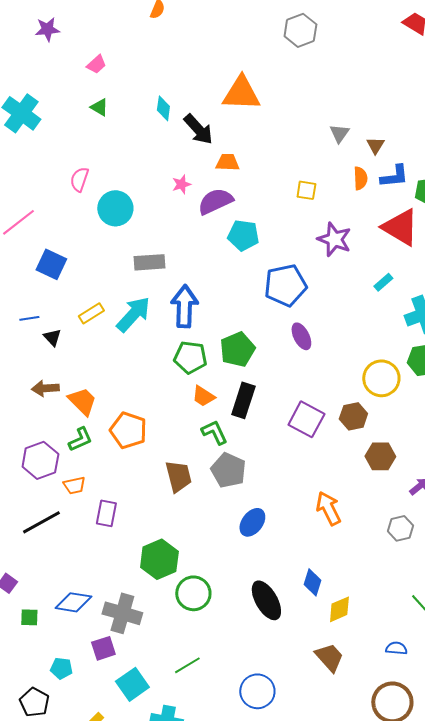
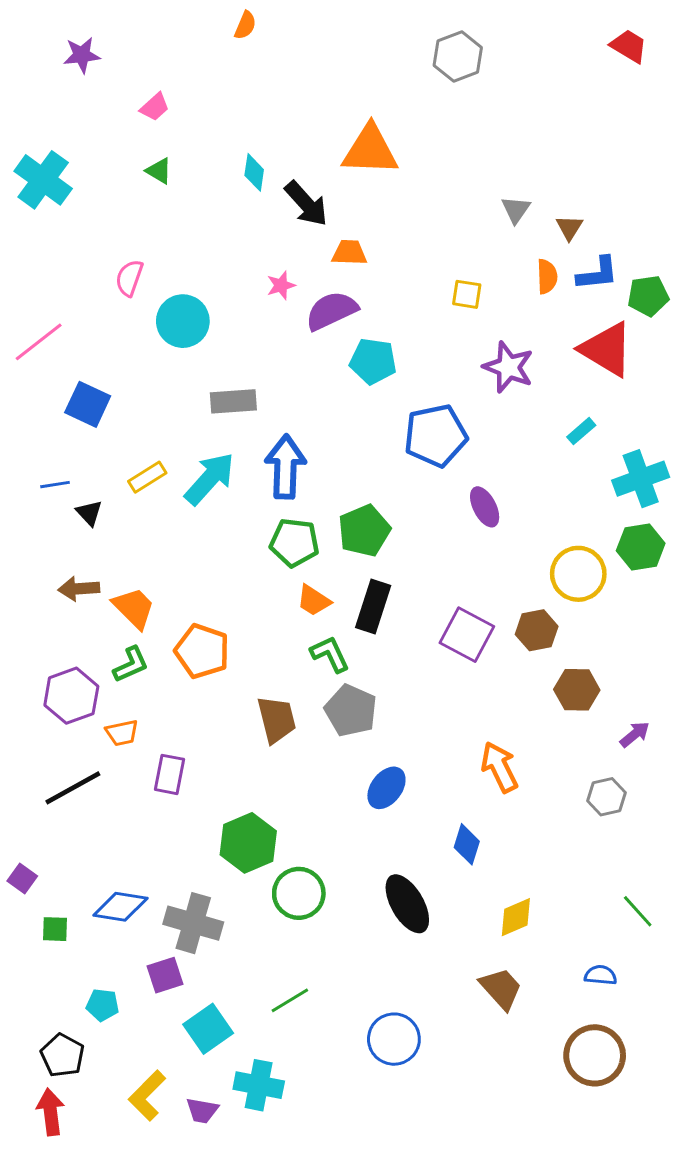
purple ellipse: (301, 336) -> (485, 507), moved
blue diamond: (312, 582) -> (467, 844), moved

